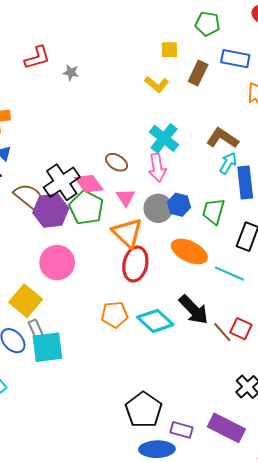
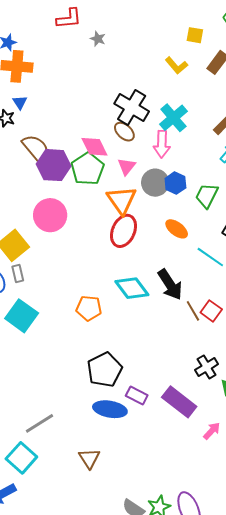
black cross: (62, 182) -> (132, 107), moved, turned -36
orange ellipse: (189, 251) -> (177, 229), size x0.7
orange pentagon: (115, 315) -> (89, 308), moved
cyan square: (47, 347) -> (22, 316), moved, turned 32

